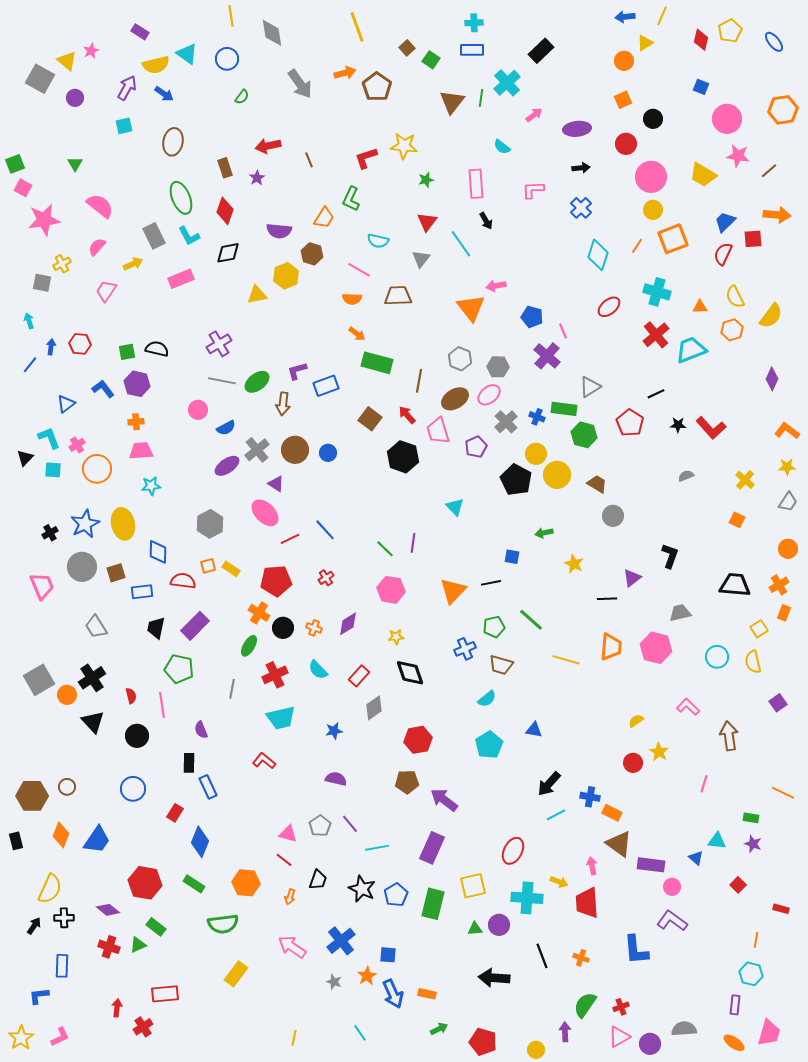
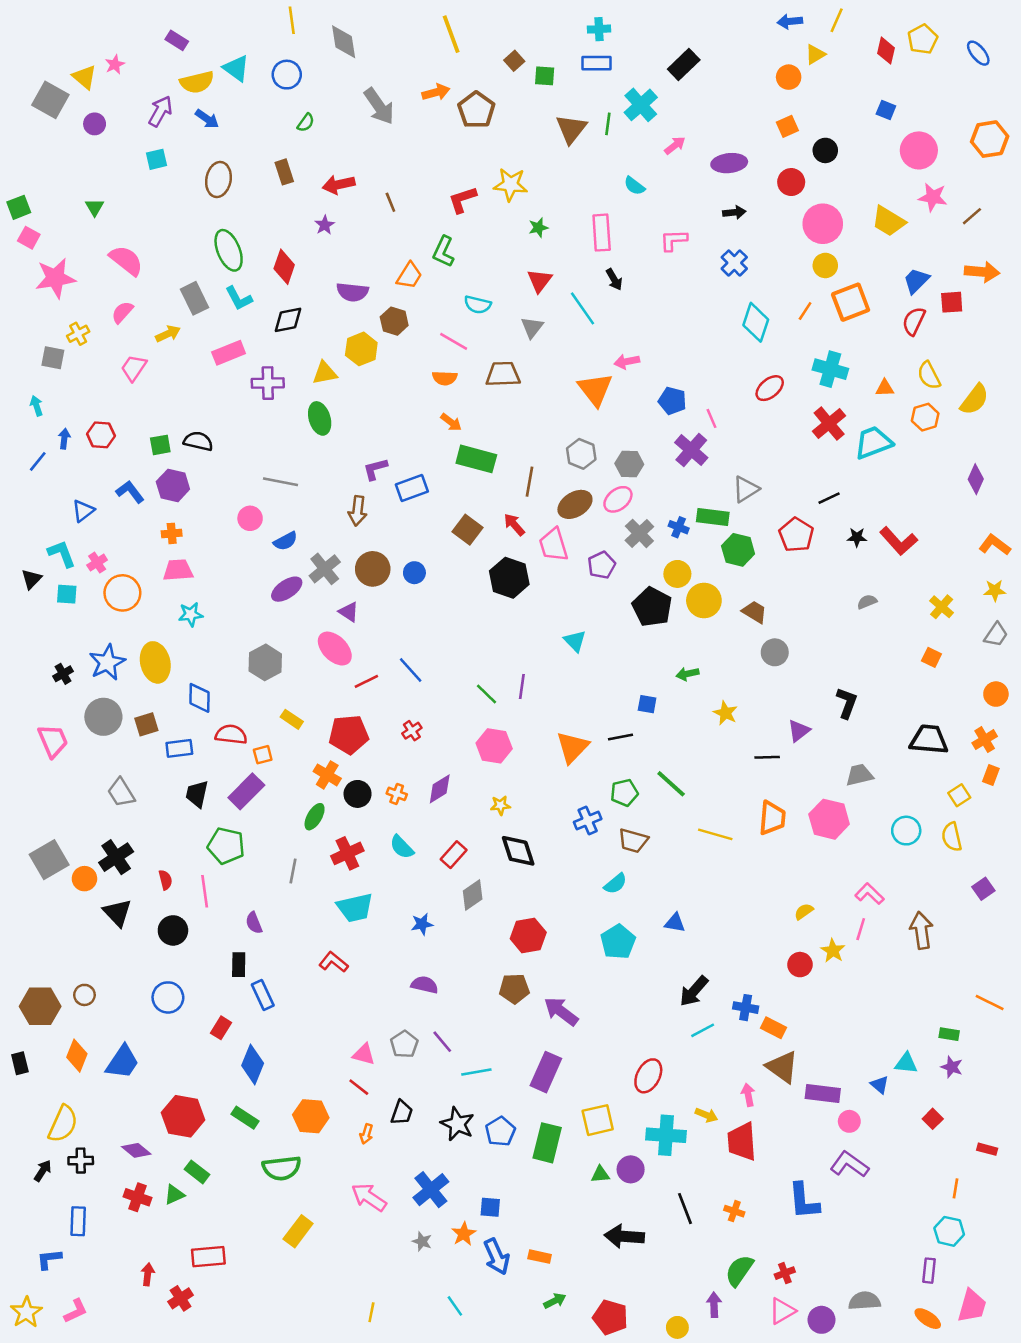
green square: (431, 60) -> (545, 76), turned -30
brown rectangle: (225, 168) -> (284, 172), moved
purple cross: (219, 344) -> (268, 383), moved, turned 30
green ellipse: (257, 382) -> (320, 418), moved, turned -70
orange square: (208, 566) -> (263, 755), moved
pink line: (704, 784) -> (861, 929), moved

